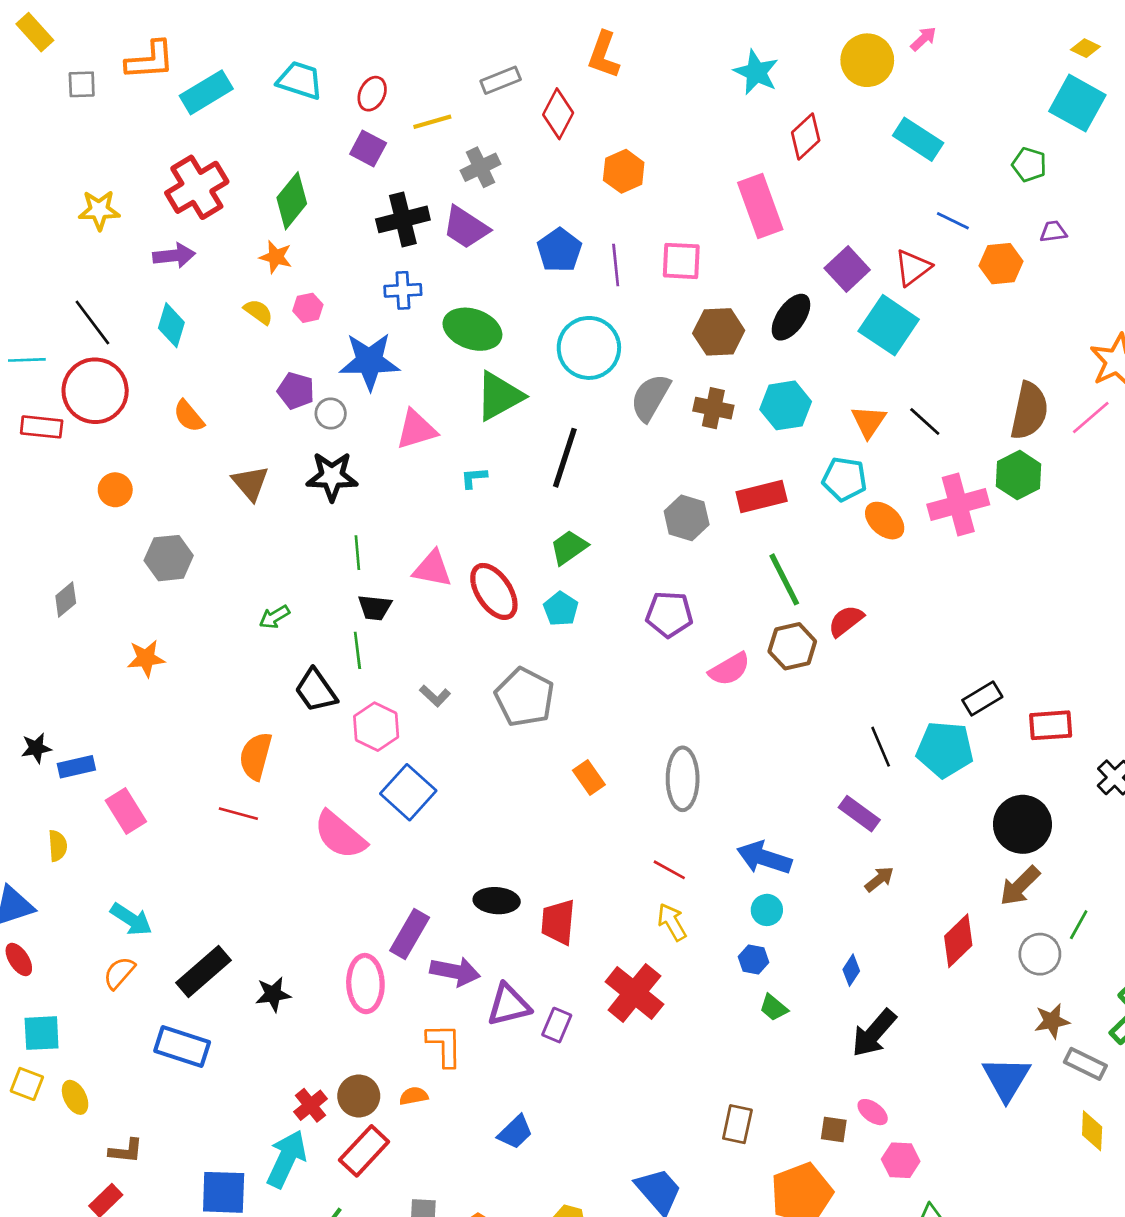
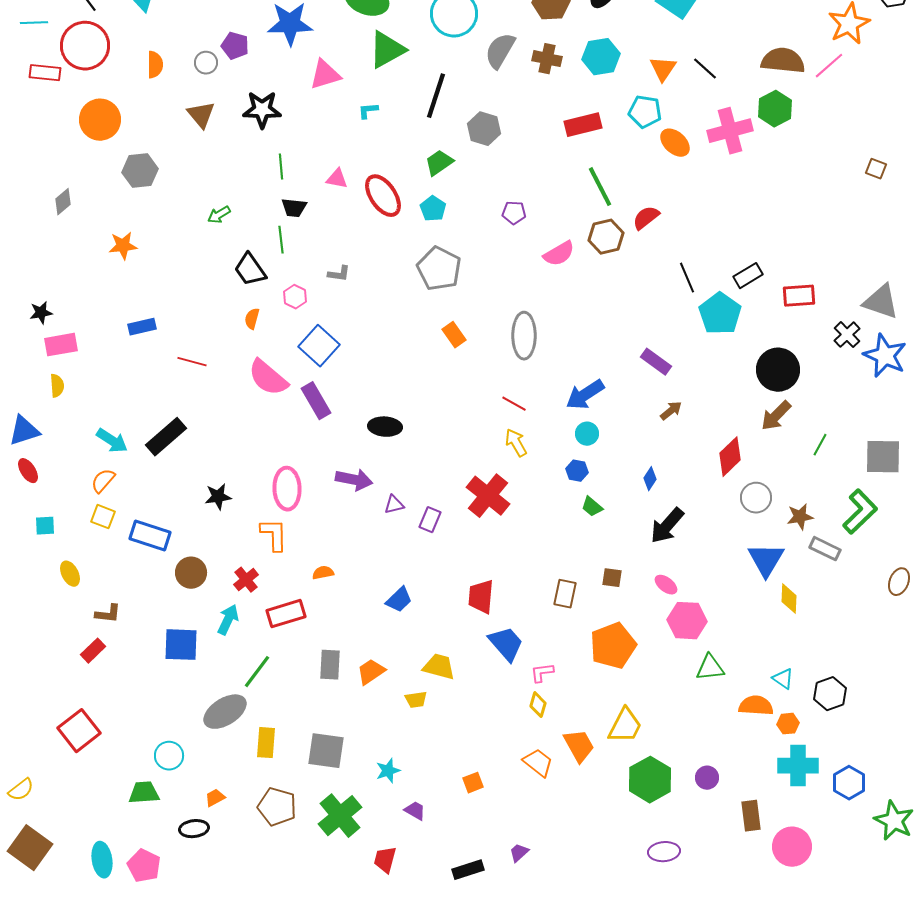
brown semicircle: (1029, 411) -> (783, 61), turned -96
gray circle: (331, 413) -> (206, 63), moved
orange semicircle: (189, 416) -> (155, 65), turned -140
orange circle: (115, 490) -> (100, 120), size x1.6
gray hexagon: (687, 518) -> (484, 129), moved
pink triangle: (432, 569) -> (337, 179), size x0.7
purple pentagon: (669, 614) -> (514, 213), size x0.7
gray L-shape: (435, 696) -> (339, 274), turned -35
gray pentagon: (525, 697) -> (439, 269), moved
pink hexagon: (376, 727) -> (295, 297), size x0.7
black line: (881, 747) -> (687, 278), moved
cyan pentagon: (945, 749) -> (720, 314), turned 30
orange semicircle: (256, 756) -> (252, 319), moved, size x0.6
blue rectangle: (76, 767) -> (142, 327), moved
pink rectangle: (126, 811) -> (61, 345), moved, turned -68
blue arrow: (764, 858) -> (585, 395), turned -51
red trapezoid: (558, 922) -> (481, 597), moved
purple rectangle: (410, 934) -> (316, 401), moved, turned -60
gray circle: (1040, 954) -> (756, 498), moved
black rectangle: (204, 972) -> (166, 437), moved
purple triangle: (509, 1005) -> (394, 505), size x0.6
cyan square: (42, 1033) -> (45, 526), size x0.7
orange L-shape: (444, 1045) -> (274, 535), moved
yellow square: (27, 1084) -> (103, 517), moved
brown circle: (359, 1096) -> (191, 573), moved
brown square: (834, 1129) -> (612, 578), moved
yellow diamond: (1092, 1131) -> (789, 599), moved
red rectangle: (364, 1151) -> (286, 614), turned 30
cyan arrow: (286, 1159) -> (228, 620), size x0.7
pink hexagon: (901, 1160) -> (687, 621), size x1.4

